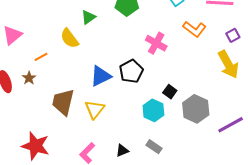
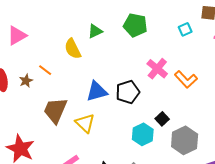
orange L-shape: (195, 29) -> (186, 79), moved
orange line: (41, 57) -> (45, 70), moved, turned 56
yellow triangle: (95, 109) -> (85, 123), turned -35

